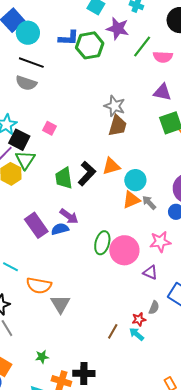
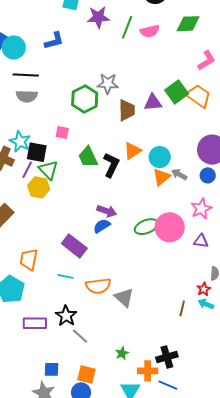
green hexagon: (90, 45) -> (85, 99), moved
purple triangle: (162, 92) -> (153, 102), moved
gray star: (115, 106) -> (108, 84), moved
green trapezoid: (64, 178) -> (88, 157), moved
purple rectangle: (36, 225) -> (74, 246), moved
green ellipse: (102, 243) -> (146, 227), turned 70

